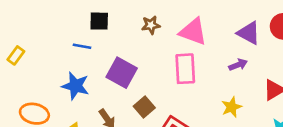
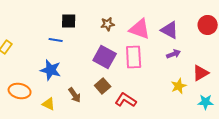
purple triangle: (249, 33) -> (170, 30), moved
purple square: (122, 73) -> (105, 57), moved
yellow star: (232, 107) -> (179, 86), moved

